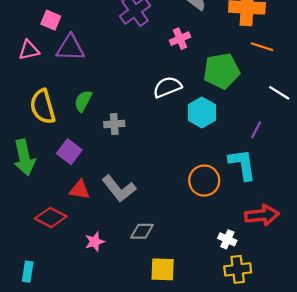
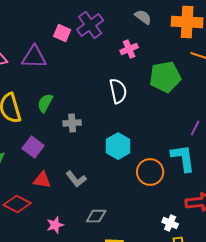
pink square: (51, 20) -> (62, 33), moved
white semicircle: (167, 87) -> (118, 91), turned 100
cyan hexagon: (202, 112) -> (118, 146), moved
gray L-shape: (119, 189) -> (76, 179), size x0.7

